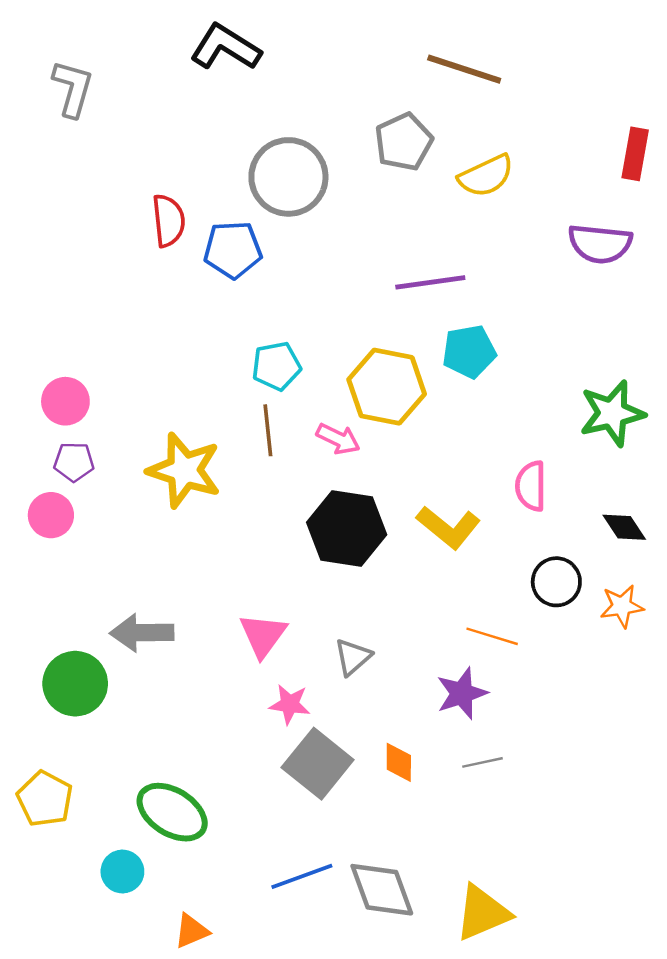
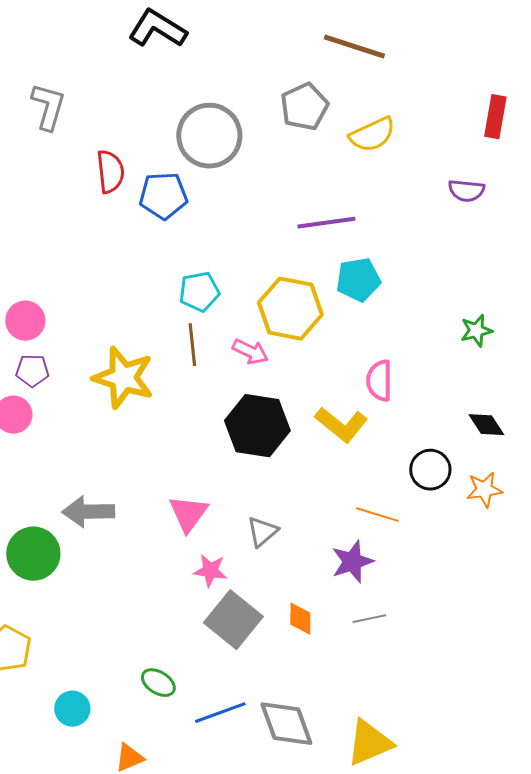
gray L-shape: (73, 88) -> (48, 107), moved
purple semicircle: (600, 244) -> (466, 191), size x0.7
green star: (612, 413) -> (476, 331), size x0.6
pink semicircle: (531, 486) -> (379, 381), moved
green ellipse: (172, 812) -> (158, 683), moved, size x0.6

